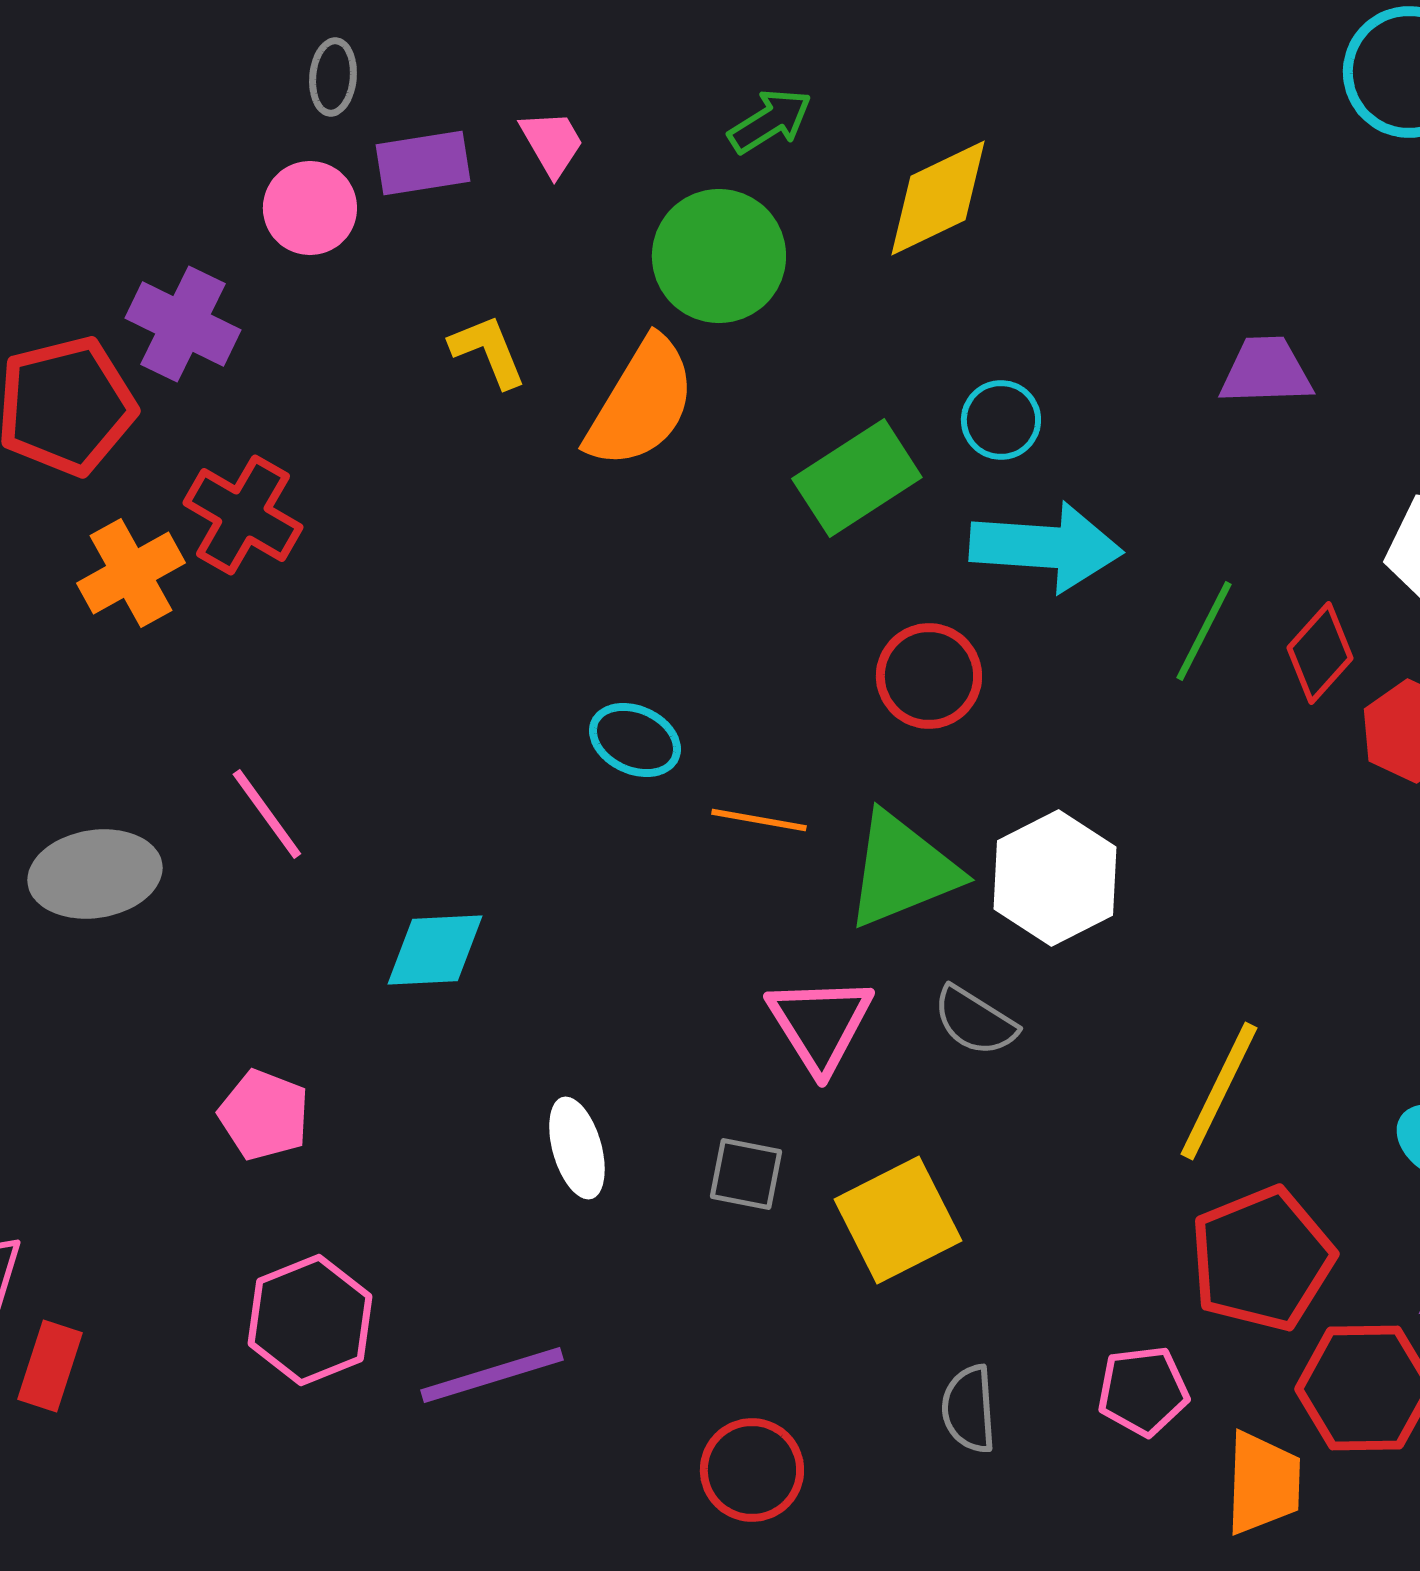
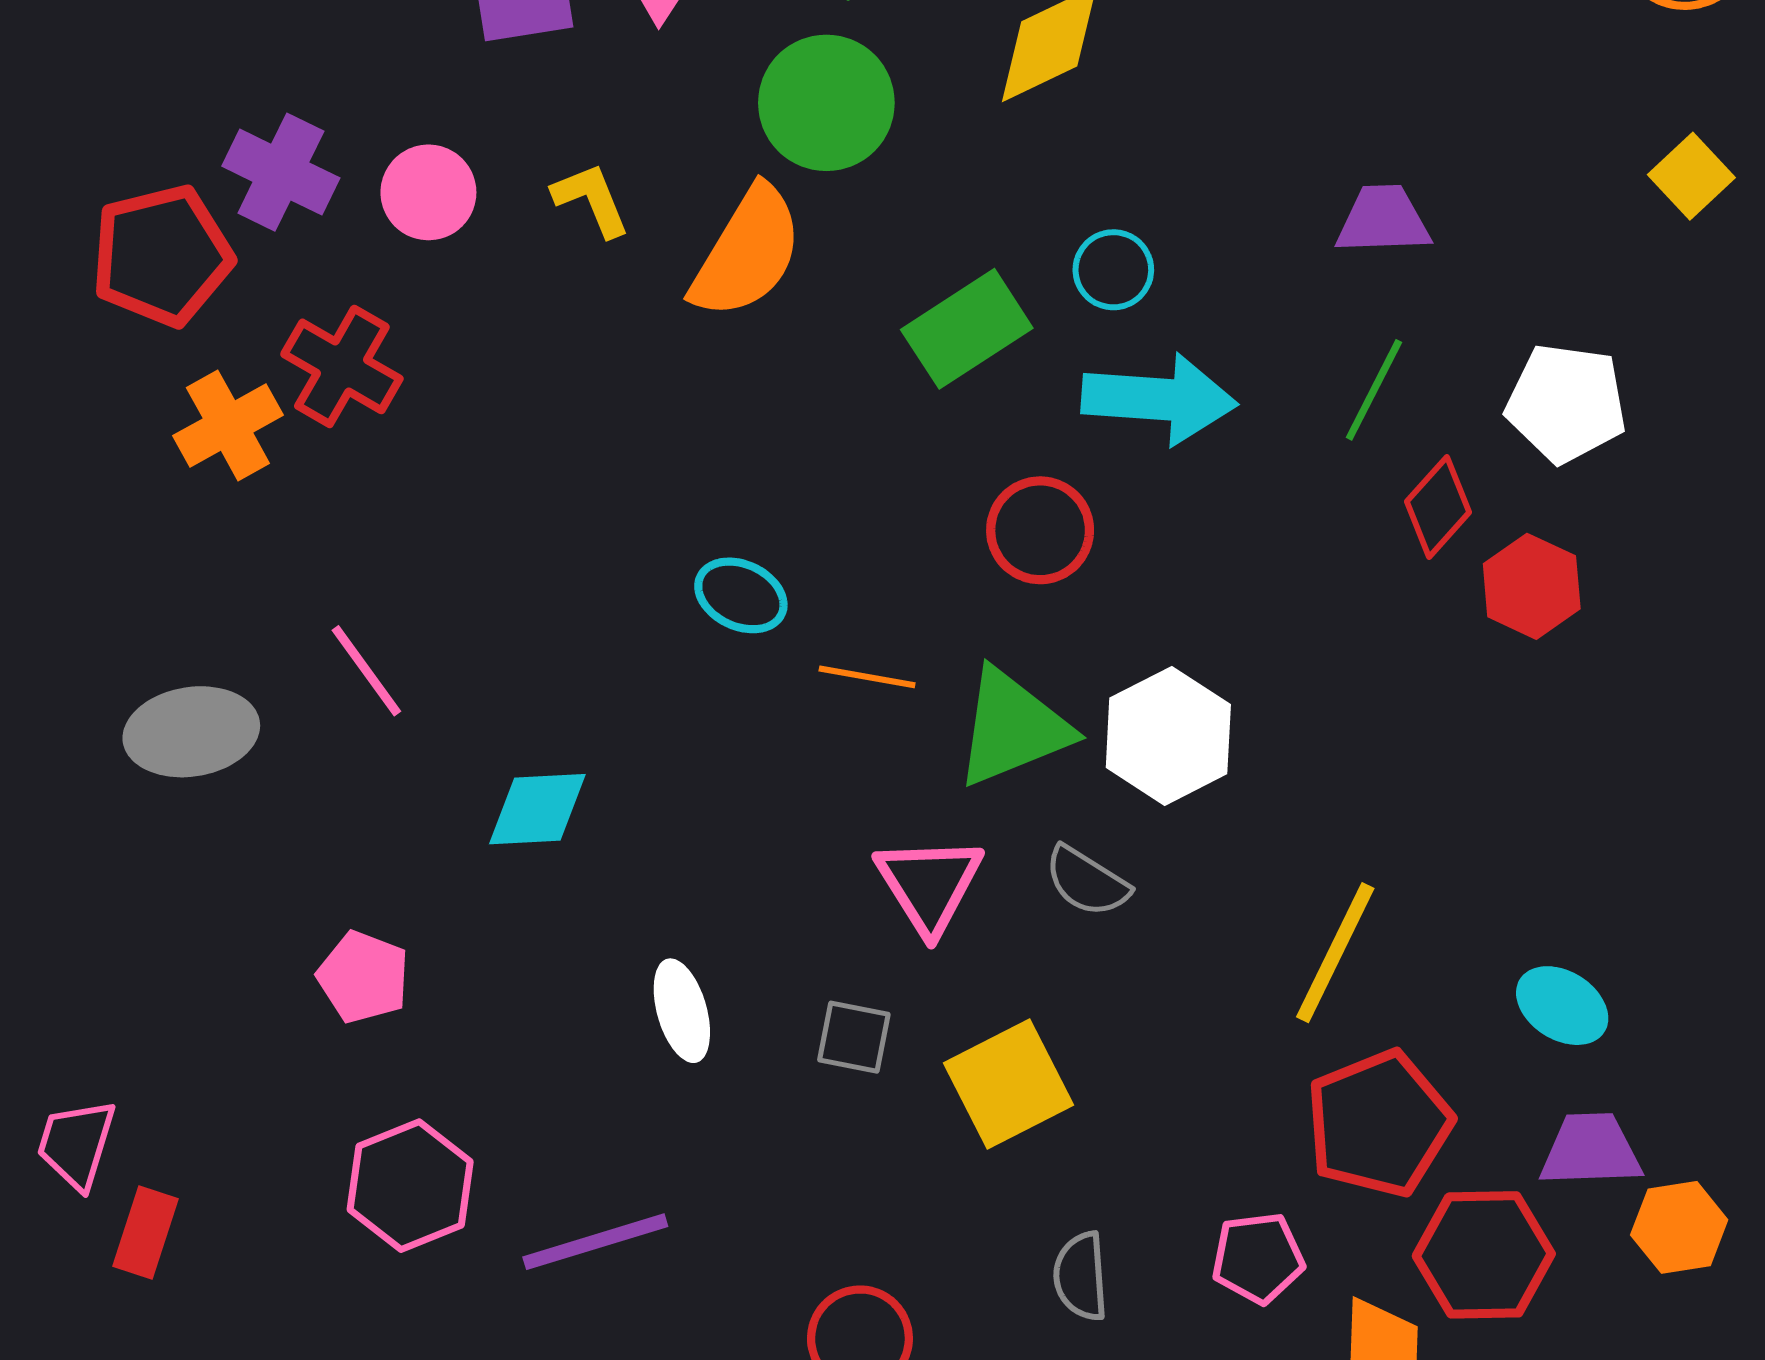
pink circle: (310, 208) -> (428, 192), moved
green line: (1204, 631) -> (1374, 390), moved

